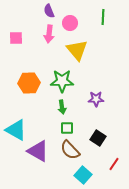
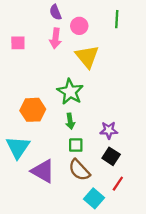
green star: (62, 81) -> (70, 92), turned 30
orange hexagon: (29, 83) -> (33, 110), moved
purple star: (96, 99) -> (109, 130), moved
cyan triangle: (16, 130) -> (18, 147), turned 35
red line: (114, 164) -> (118, 184), moved

